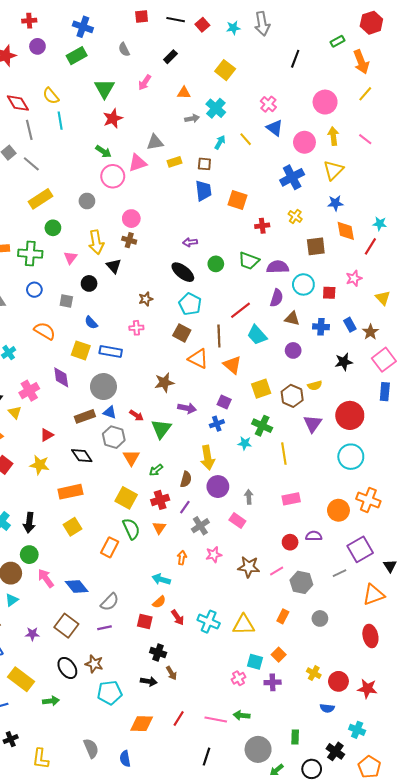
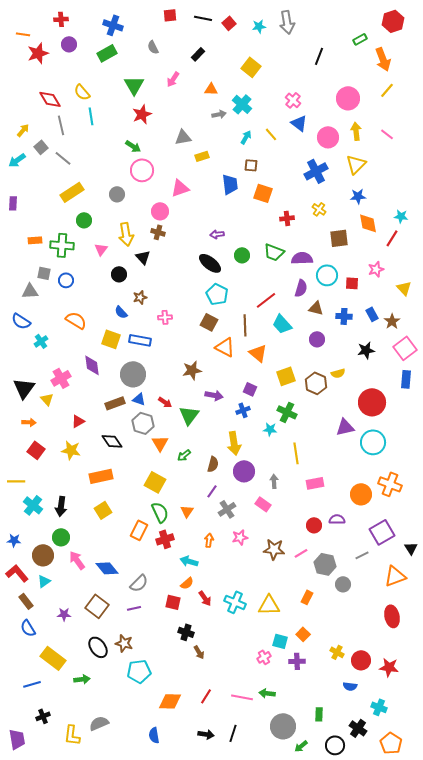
pink triangle: (137, 163) -> (180, 188), moved
brown square: (204, 164) -> (251, 165), moved
brown star: (146, 299) -> (140, 297), moved
gray square: (66, 301) -> (44, 273), moved
purple triangle: (313, 424) -> (345, 427), moved, turned 42
yellow line: (284, 454) -> (296, 453), moved
red cross: (160, 500) -> (165, 539), moved
gray circle: (320, 618) -> (343, 584), moved
black arrow: (149, 681) -> (206, 734), moved
gray semicircle: (91, 748) -> (99, 723), moved, turned -90

